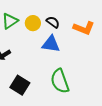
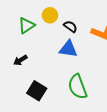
yellow circle: (33, 23) -> (50, 15), moved

